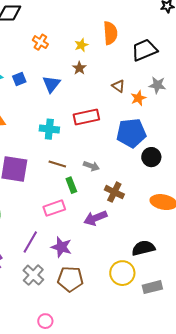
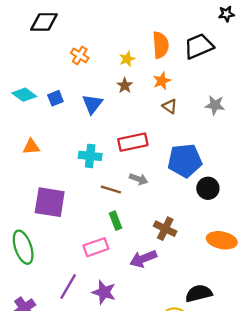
black trapezoid: (144, 50) -> (199, 46), moved
orange star: (138, 98) -> (162, 81), moved
brown line: (57, 164) -> (111, 189), moved
gray arrow: (91, 166) -> (139, 179), moved

